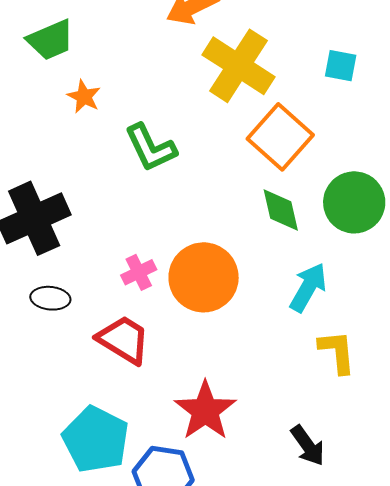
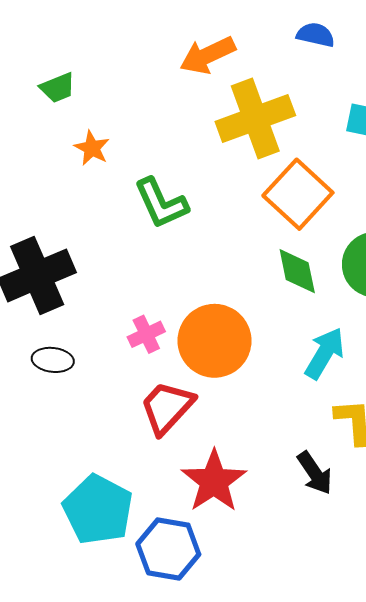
green trapezoid: (51, 40) -> (58, 88), size x0.7
yellow cross: (239, 66) -> (255, 119), turned 36
red trapezoid: (123, 340) -> (167, 407), moved, turned -80
black arrow: (308, 445) -> (315, 473), moved

